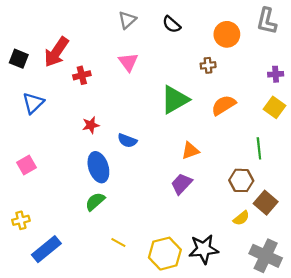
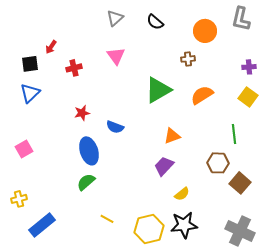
red arrow: (56, 52) -> (51, 47), size x0.5
black square: (19, 59) -> (30, 64), moved, turned -30
yellow semicircle: (241, 218) -> (182, 194), moved

